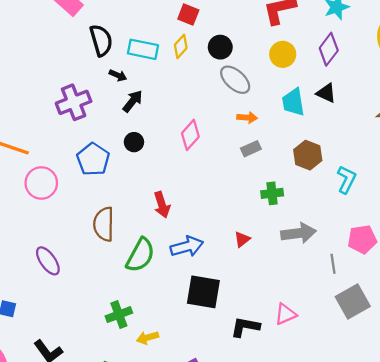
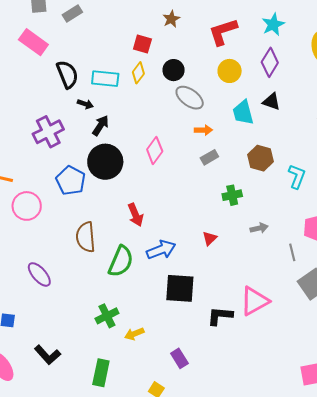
black circle: (134, 142) -> (105, 162), size x2.0
gray arrow: (298, 233) -> (259, 228), size x0.6
pink triangle: (285, 314) -> (255, 301), size x1.5

